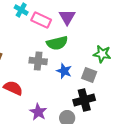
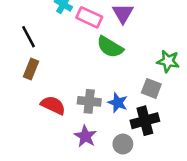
green semicircle: (57, 43) -> (110, 47), turned 45
gray cross: (38, 61) -> (89, 101), moved
blue star: (64, 71) -> (118, 103), moved

